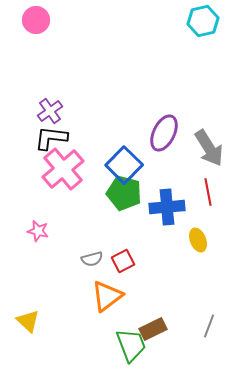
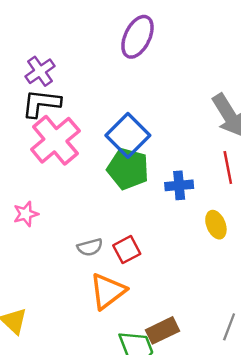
purple ellipse: (164, 133) -> (137, 37), moved
blue cross: (167, 207) -> (179, 185), size x0.7
pink star: (38, 231) -> (26, 214), turned -30

